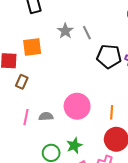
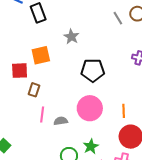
gray line: (87, 33) -> (118, 18), moved
black pentagon: (109, 56) -> (93, 70), moved
pink line: (26, 117) -> (42, 115), moved

